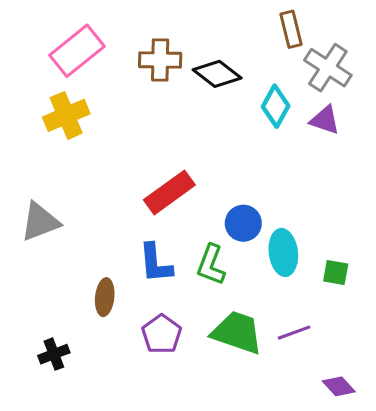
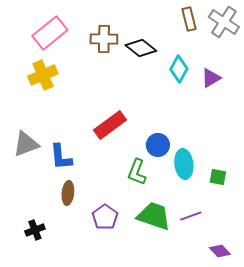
gray cross: (328, 68) -> (224, 22), moved
purple triangle: (325, 120) -> (211, 78), turned -50
blue L-shape: (156, 263) -> (61, 157), moved

